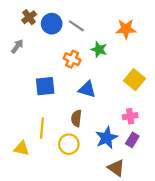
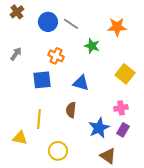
brown cross: (29, 17) -> (17, 12), moved
gray arrow: (17, 46) -> (16, 54), moved
orange cross: (72, 59) -> (56, 56), moved
yellow circle: (69, 144) -> (58, 151), moved

